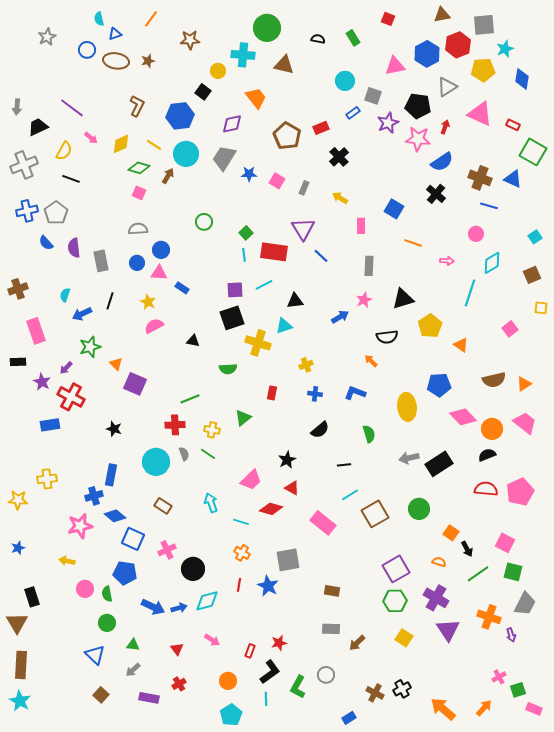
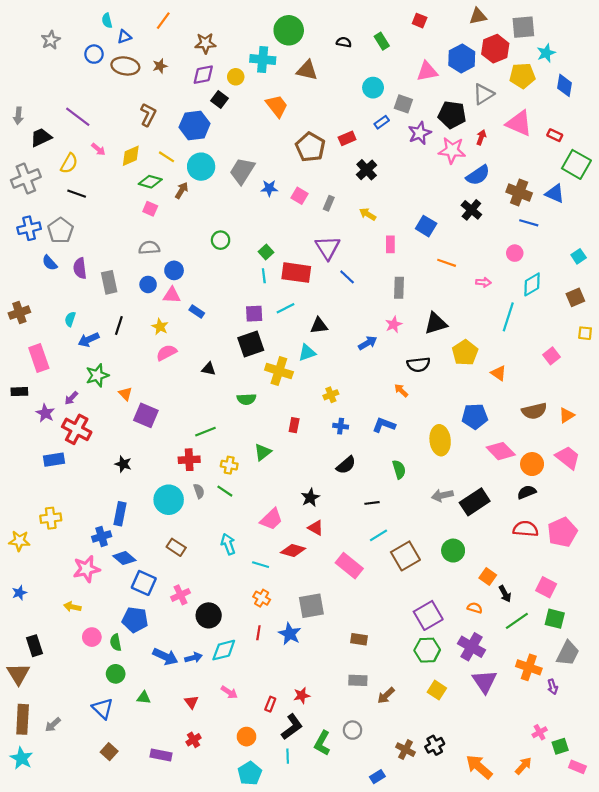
purple diamond: (232, 124) -> (203, 75), moved
gray arrow: (133, 670) -> (53, 725), moved

